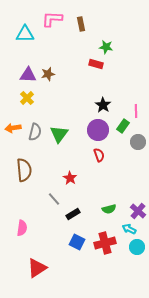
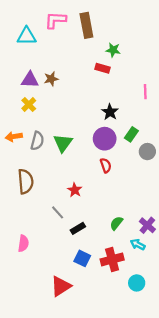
brown rectangle: (81, 24) -> (86, 25), size x1.6
pink line: (136, 111) -> (145, 92), moved
green semicircle: (109, 209) -> (116, 223), turned 144
cyan circle: (137, 247) -> (137, 283), moved
red triangle: (37, 268) -> (61, 286), moved

